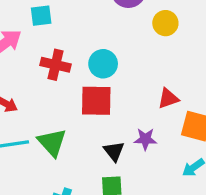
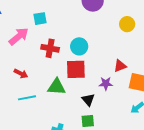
yellow circle: (165, 23) -> (127, 24), moved
purple star: (145, 139) -> (106, 84), moved
green triangle: (52, 142) -> (57, 87), moved, turned -42

